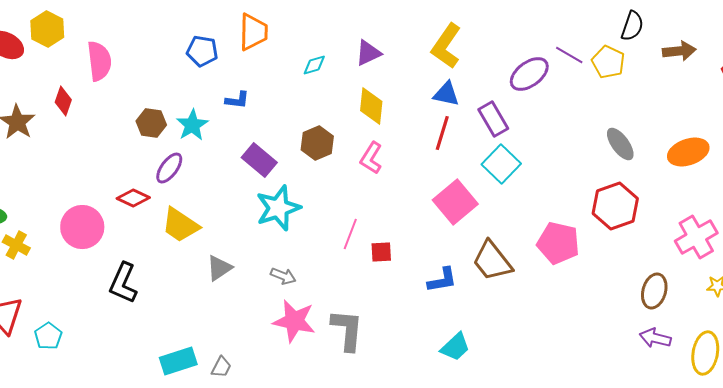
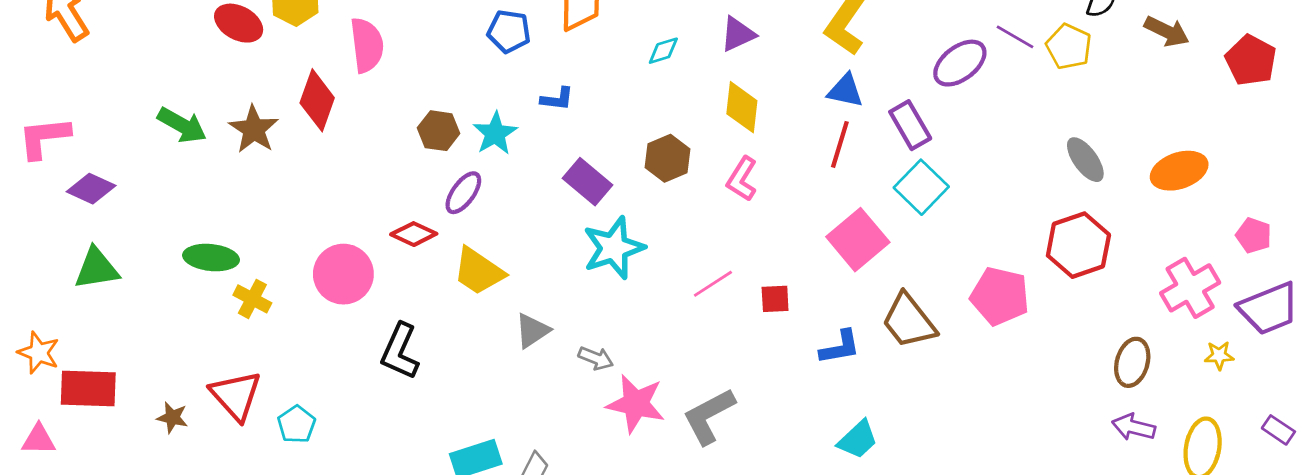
brown arrow: (679, 51) -> (1167, 31), turned 32
red diamond: (63, 101) -> (317, 100), size x1.5
pink line: (350, 234) -> (713, 284), turned 36
red square: (381, 252) -> (775, 299), moved
gray arrow: (283, 276) -> (596, 358), moved
gray L-shape: (347, 330) -> (709, 416), turned -123

